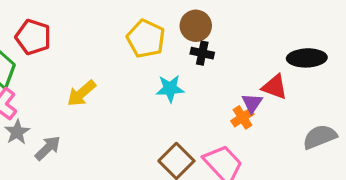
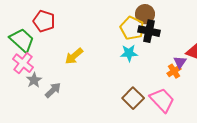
yellow pentagon: (146, 39) -> (132, 28), moved
black cross: (202, 53) -> (149, 31), size x1.5

